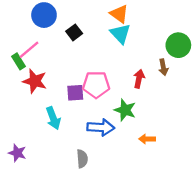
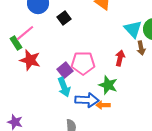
cyan triangle: (120, 34) -> (133, 29), moved
purple square: (75, 93) -> (65, 70), turned -35
cyan arrow: (53, 118) -> (64, 87), moved
orange arrow: (147, 139) -> (103, 105), moved

